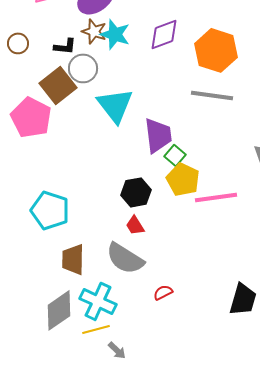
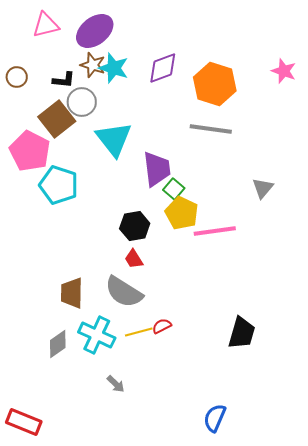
cyan pentagon: (50, 210) -> (59, 185), moved
gray diamond: (59, 310) -> (58, 344), size x0.7
yellow line: (96, 329) -> (139, 332), moved

